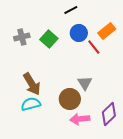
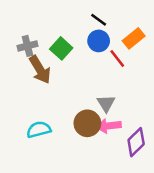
black line: (71, 10) -> (99, 20), moved, turned 64
brown arrow: (32, 84) -> (40, 70), moved
pink arrow: (80, 119) -> (109, 126), moved

